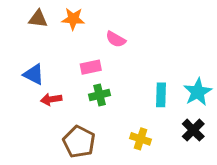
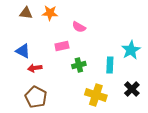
cyan star: (198, 92) -> (131, 50), moved
green cross: (100, 95) -> (79, 65), moved
yellow cross: (141, 139) -> (96, 95), size x1.5
brown pentagon: (79, 142) -> (36, 97), moved

